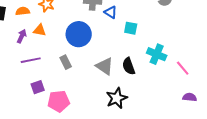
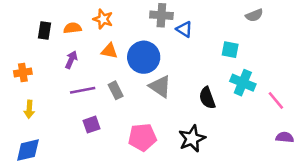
cyan square: (131, 28) -> (230, 50), moved
orange triangle: (40, 30) -> (109, 51), moved
gray rectangle: (66, 62) -> (116, 90), moved
gray triangle: (105, 66) -> (160, 86), moved
pink pentagon: (59, 101) -> (142, 137), moved

